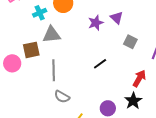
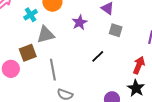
purple star: (96, 23) -> (80, 22), moved
gray square: (130, 42) -> (116, 30), moved

